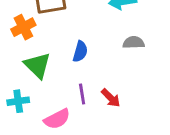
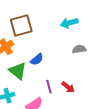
blue semicircle: (80, 52) -> (37, 59), moved, turned 40

